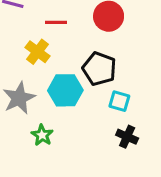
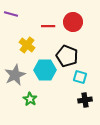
red line: (56, 22) -> (48, 26), moved
black cross: (127, 137) -> (85, 100), turned -32

